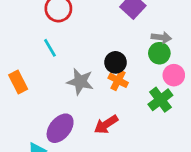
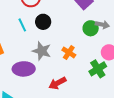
green circle: (159, 53) -> (91, 28), moved
black circle: (116, 62) -> (43, 22), moved
purple ellipse: (60, 128) -> (24, 69), moved, turned 45

